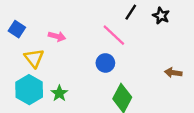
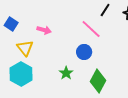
green star: (59, 93) -> (66, 73), moved

